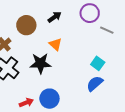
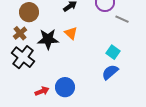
brown circle: (26, 25) -> (29, 12), moved
black star: (40, 63) -> (48, 39), moved

